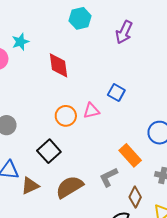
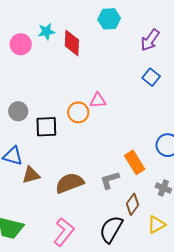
red diamond: (59, 65) -> (72, 43), moved
blue square: (116, 93) -> (151, 77), moved
pink triangle: (91, 111) -> (98, 100), moved
black square: (49, 151) -> (46, 127), moved, turned 30

